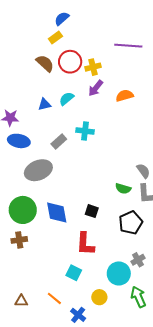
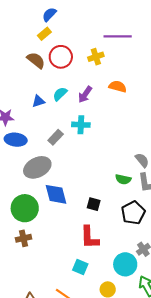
yellow cross: (93, 67) -> (96, 57), moved
purple arrow: (96, 88) -> (85, 94), moved
orange semicircle: (125, 96) -> (118, 86), turned 36
blue diamond: (57, 213) -> (56, 194), moved

